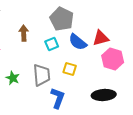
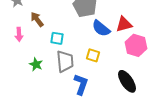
brown arrow: (24, 33) -> (37, 19), moved, turned -35
cyan square: (52, 44) -> (57, 38), moved, turned 32
black ellipse: (104, 95) -> (127, 81), turned 60

